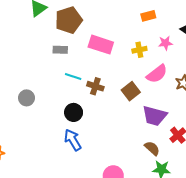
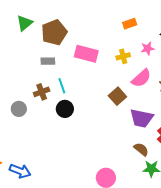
cyan line: (73, 76) -> (62, 86), turned 56
brown cross: (95, 86) -> (42, 92), moved, turned -35
black circle: (74, 112) -> (65, 109), moved
blue arrow: (73, 140) -> (20, 171), moved, turned 145

